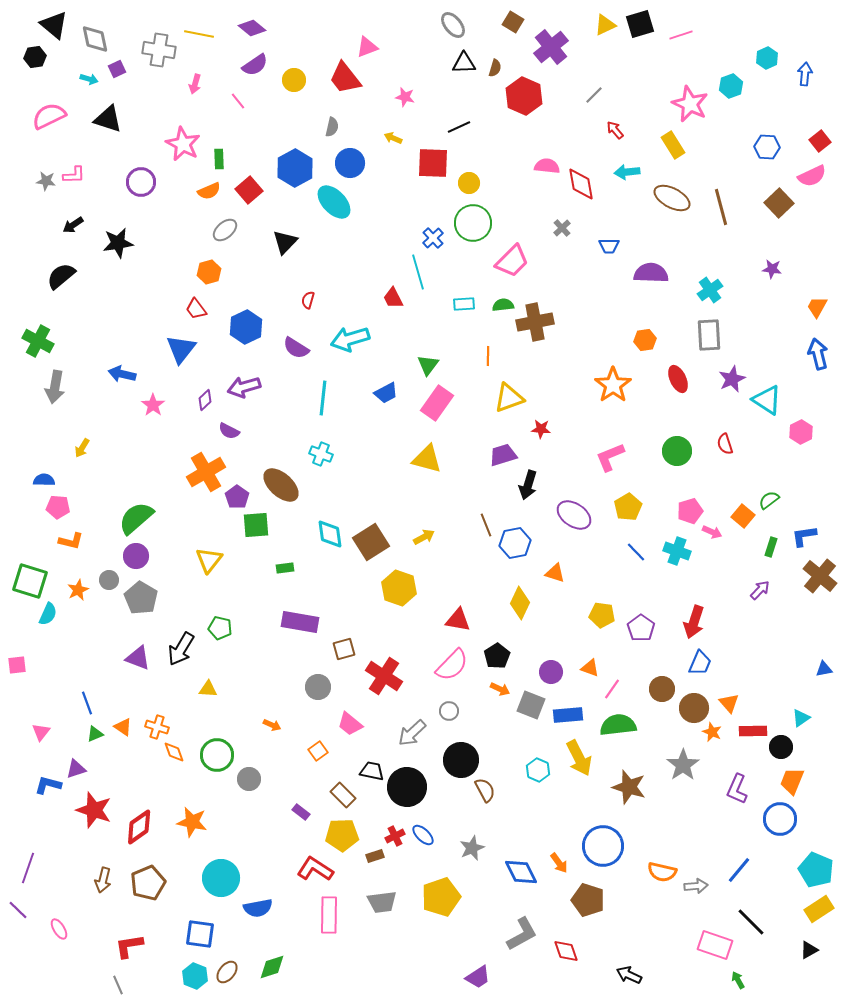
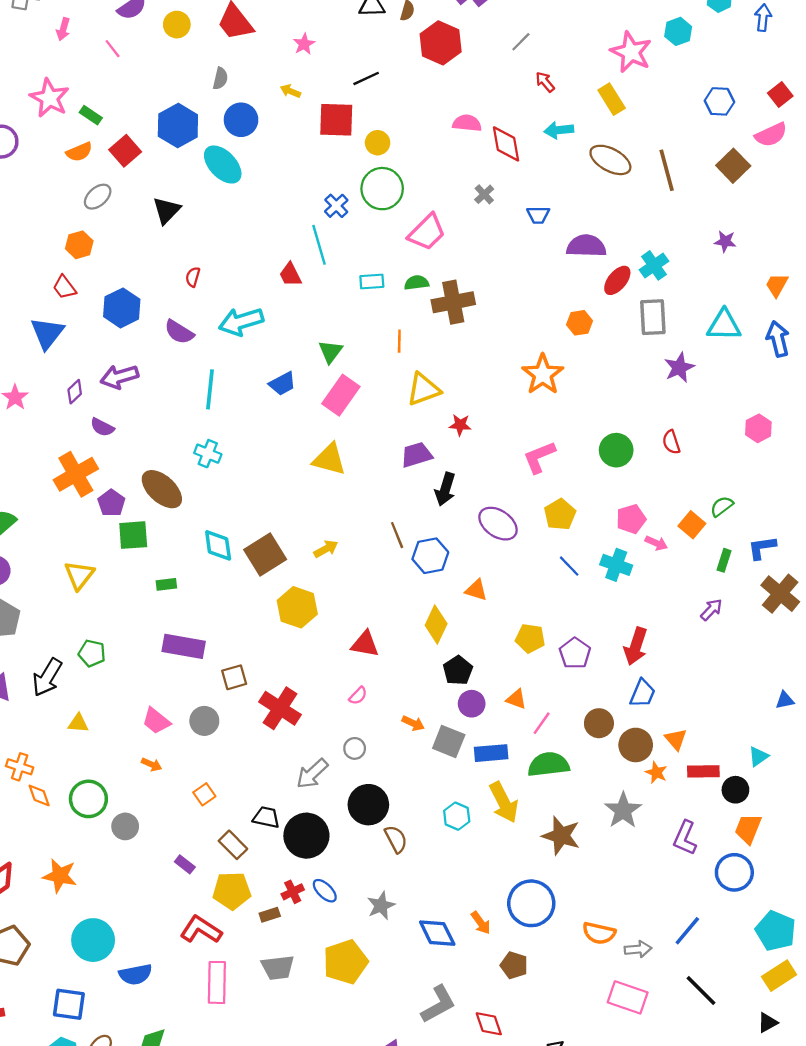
pink star: (405, 97) -> (304, 44), turned 30
green rectangle: (219, 159) -> (91, 115), turned -54
red ellipse: (678, 379) -> (617, 280), moved, turned 64
cyan triangle: (767, 400) -> (724, 325), moved, turned -32
black pentagon: (497, 656) -> (458, 670), moved
pink semicircle: (452, 665) -> (358, 696), size x0.5
pink trapezoid: (350, 724) -> (156, 721), moved
brown pentagon: (588, 900) -> (514, 965), size x0.7
pink rectangle: (715, 945) -> (628, 997), moved

